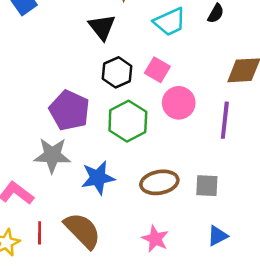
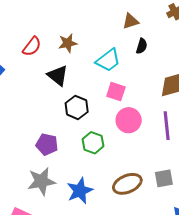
pink square: (157, 70) -> (116, 92), moved
purple pentagon: (69, 110) -> (47, 144), size x0.7
green hexagon: (128, 121) -> (93, 143), size x0.7

